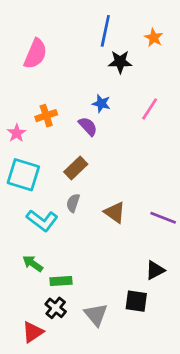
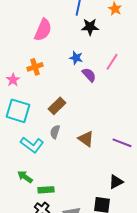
pink semicircle: (35, 54) -> (43, 30), moved
purple semicircle: (88, 126) -> (89, 75), moved

